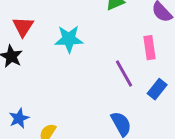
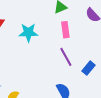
pink rectangle: (149, 48) -> (65, 30), moved

